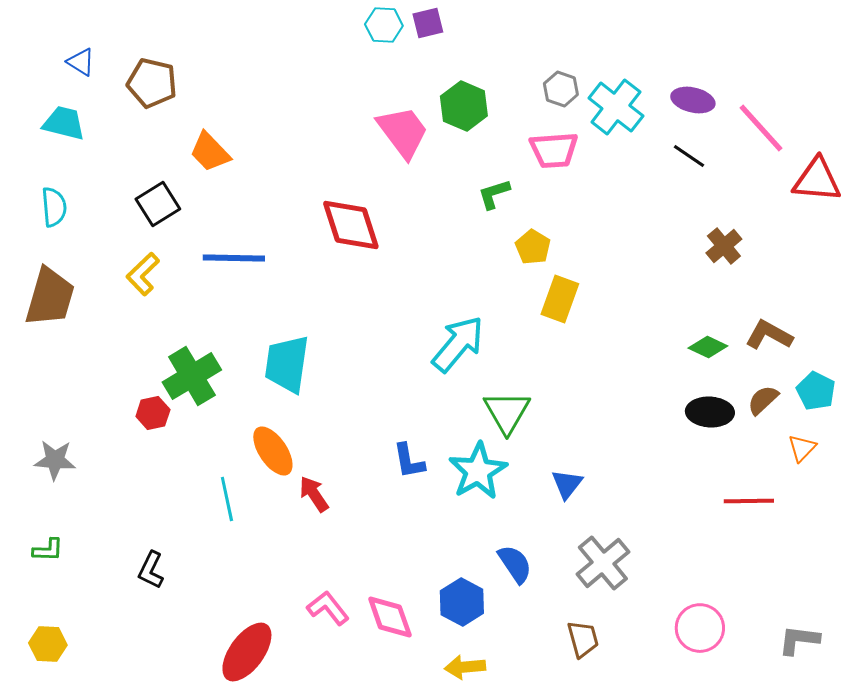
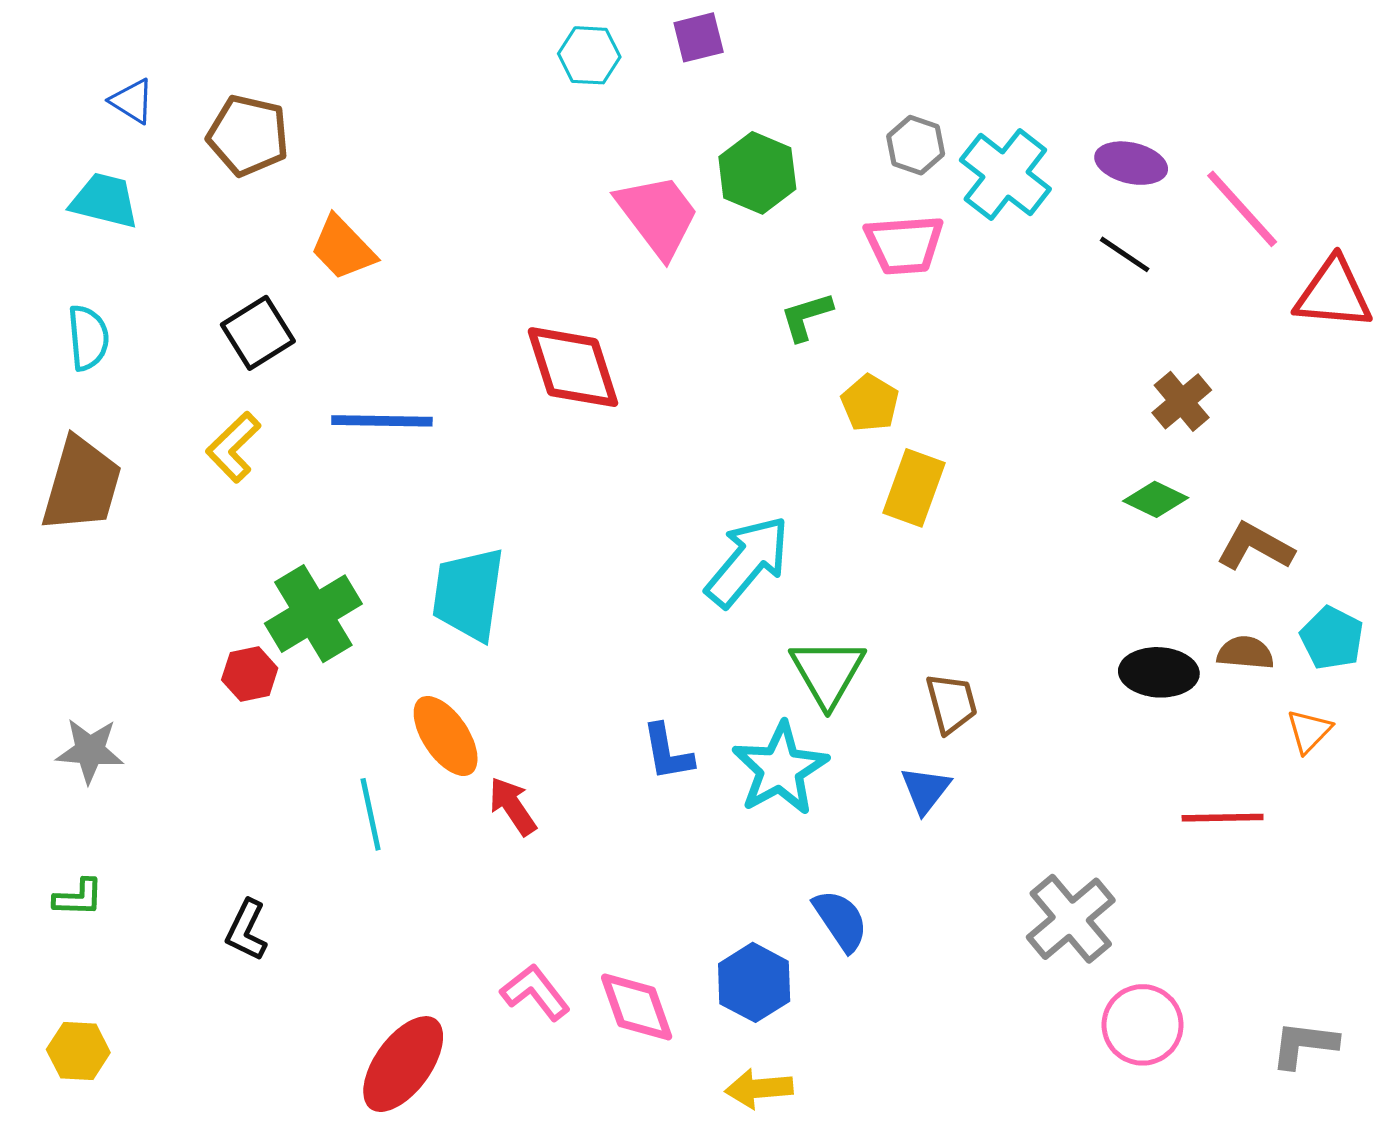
cyan hexagon: (384, 25) -> (589, 55), moved
green diamond: (708, 347) -> (1156, 499), moved
brown semicircle: (763, 400) -> (1245, 653), turned 48
gray cross: (603, 563) -> (1071, 919), moved
brown trapezoid: (583, 639) -> (952, 703), moved

